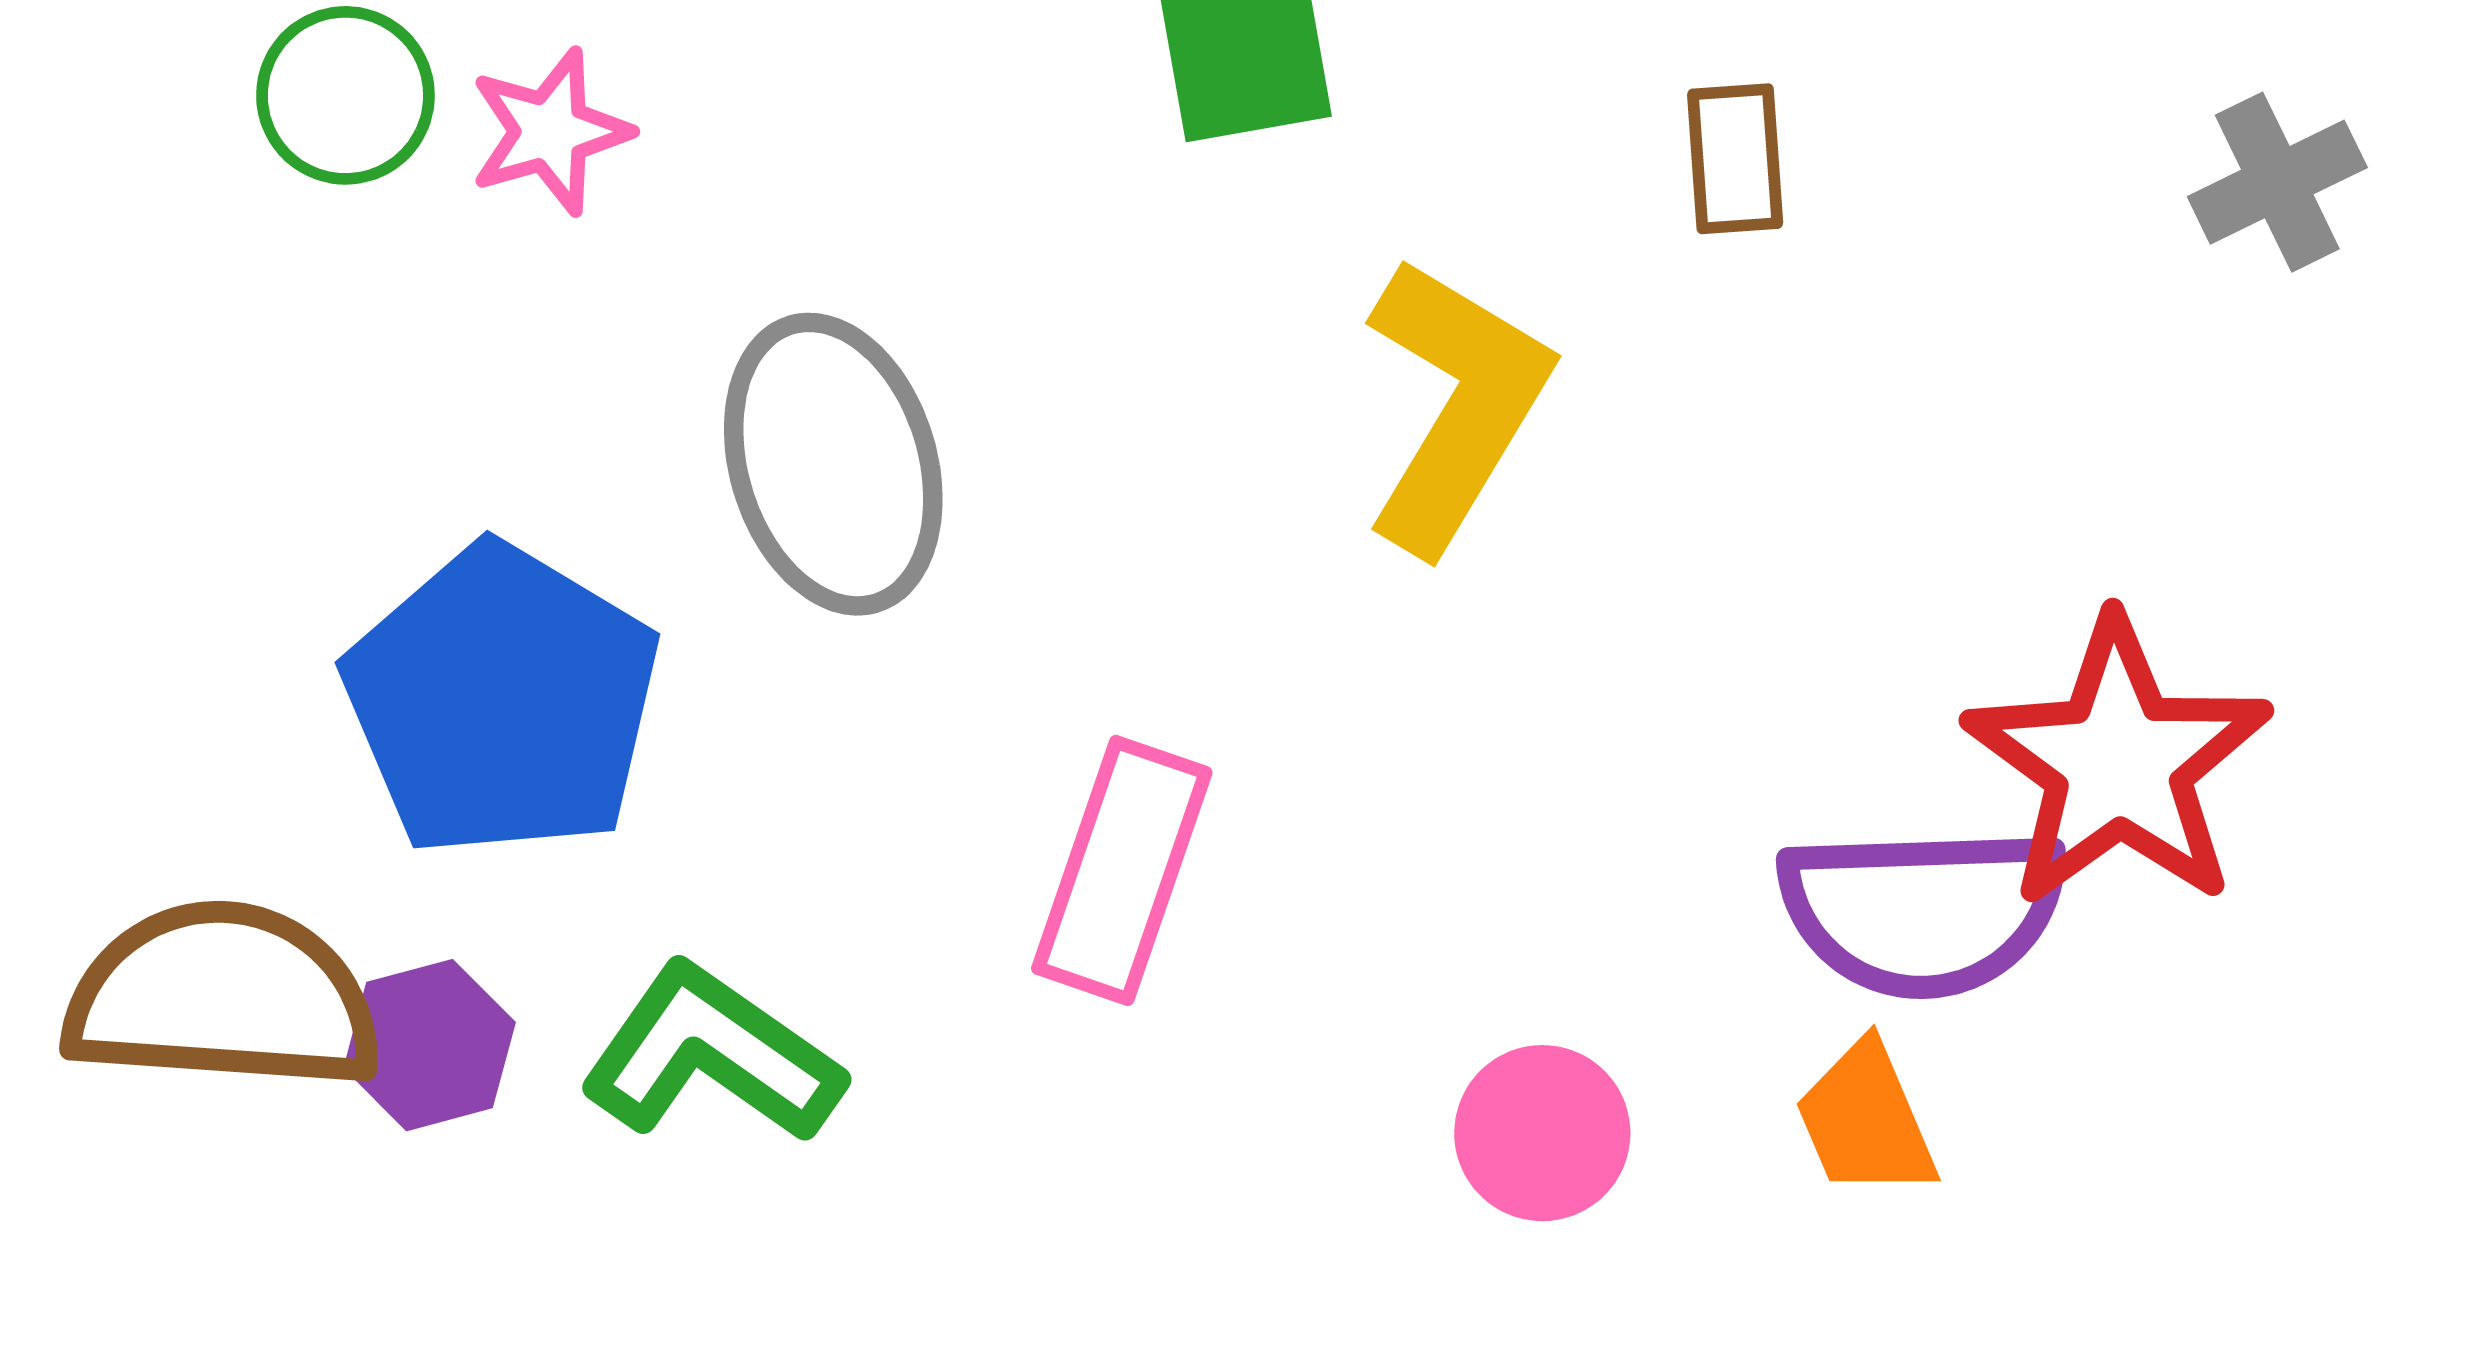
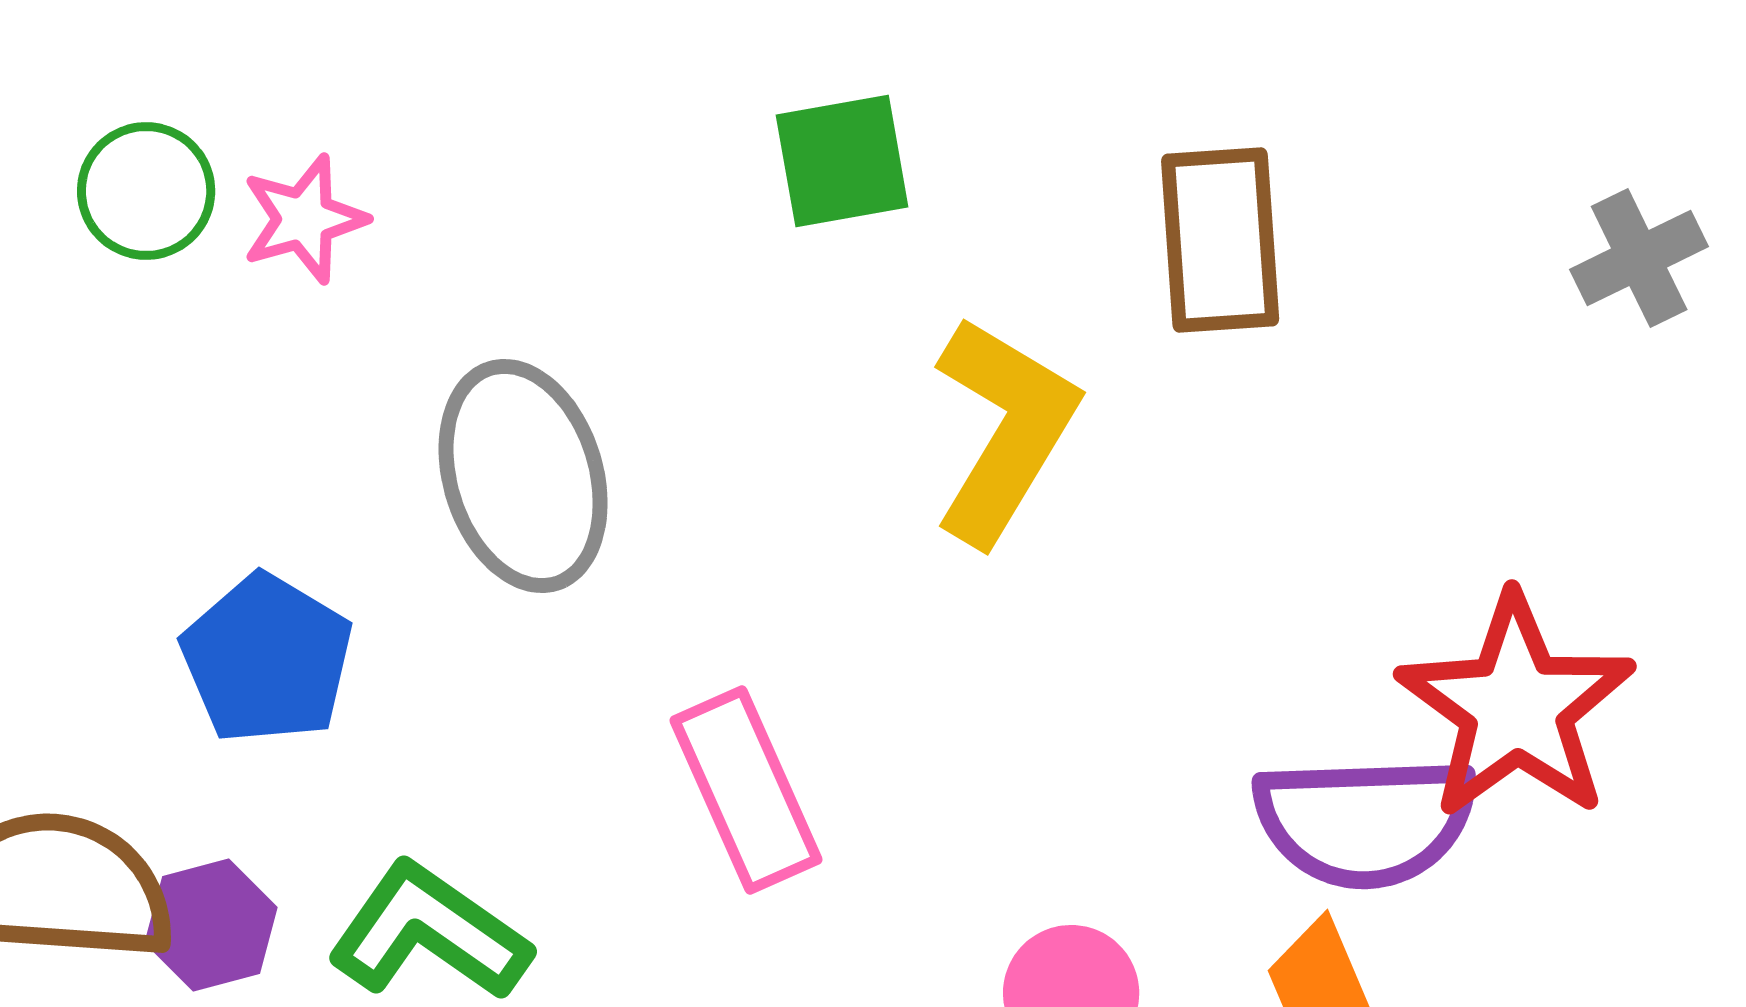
brown rectangle: (1735, 159) -> (1220, 240), size x1.6
blue pentagon: (502, 701) -> (267, 659), size x0.7
pink rectangle: (1122, 870) -> (746, 790), turned -43

